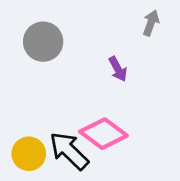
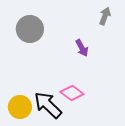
pink diamond: (103, 134) -> (72, 93), size x0.7

